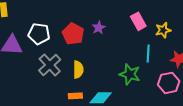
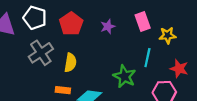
purple star: (99, 28) -> (108, 26), moved

